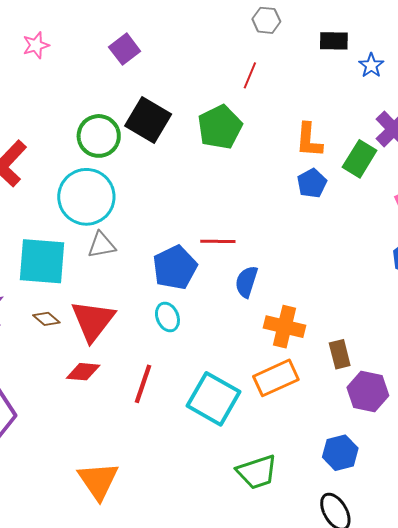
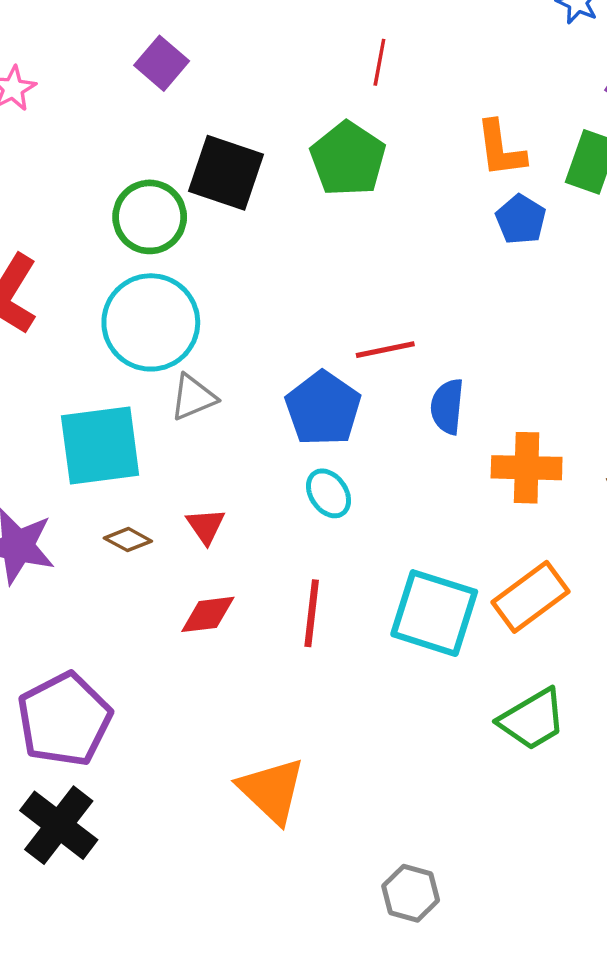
red triangle: (93, 321) -> (206, 526), size x0.5
orange rectangle: (276, 378) -> (530, 597), moved

